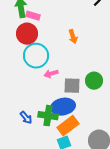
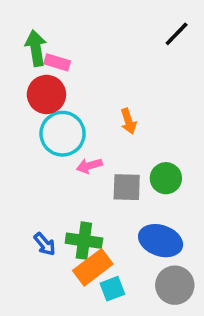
orange arrow: (73, 37) -> (128, 121), moved
blue ellipse: (63, 107) -> (161, 241), moved, turned 30
orange rectangle: (68, 126) -> (93, 267), moved

